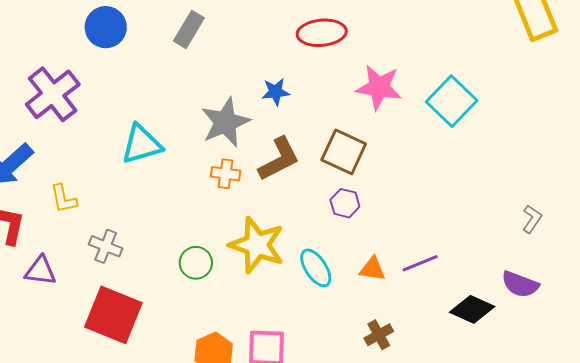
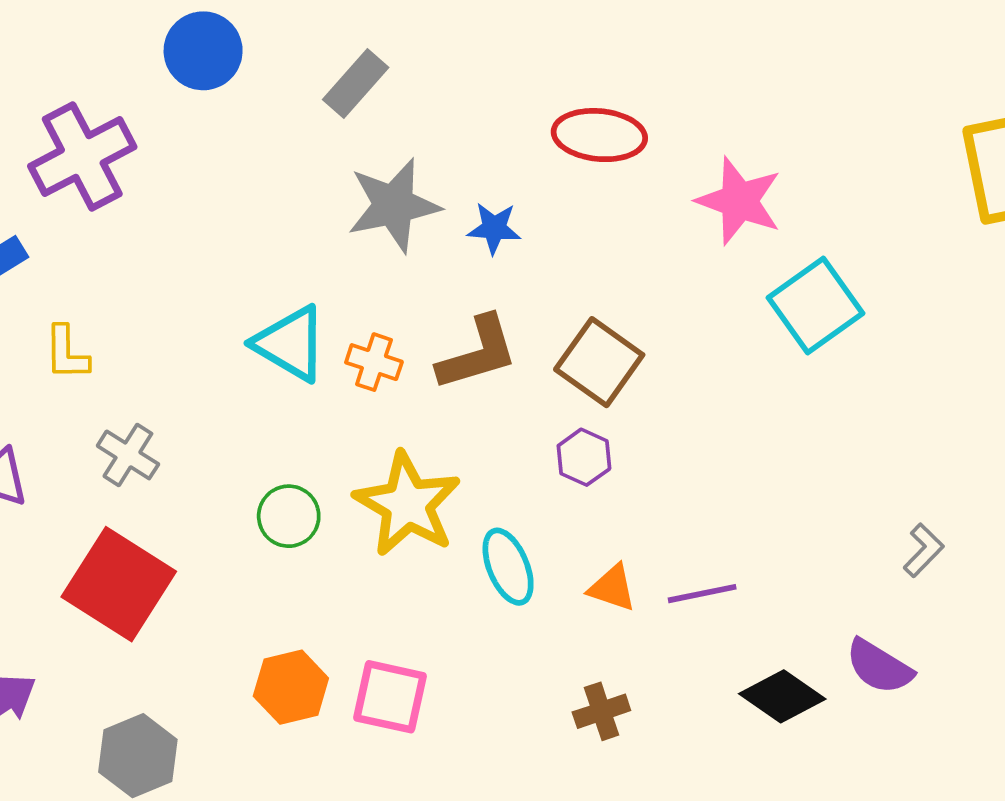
pink star: (379, 87) -> (739, 201), moved
gray star: (225, 122) -> (394, 205), moved
cyan triangle: (142, 144) -> (290, 344), moved, turned 36

